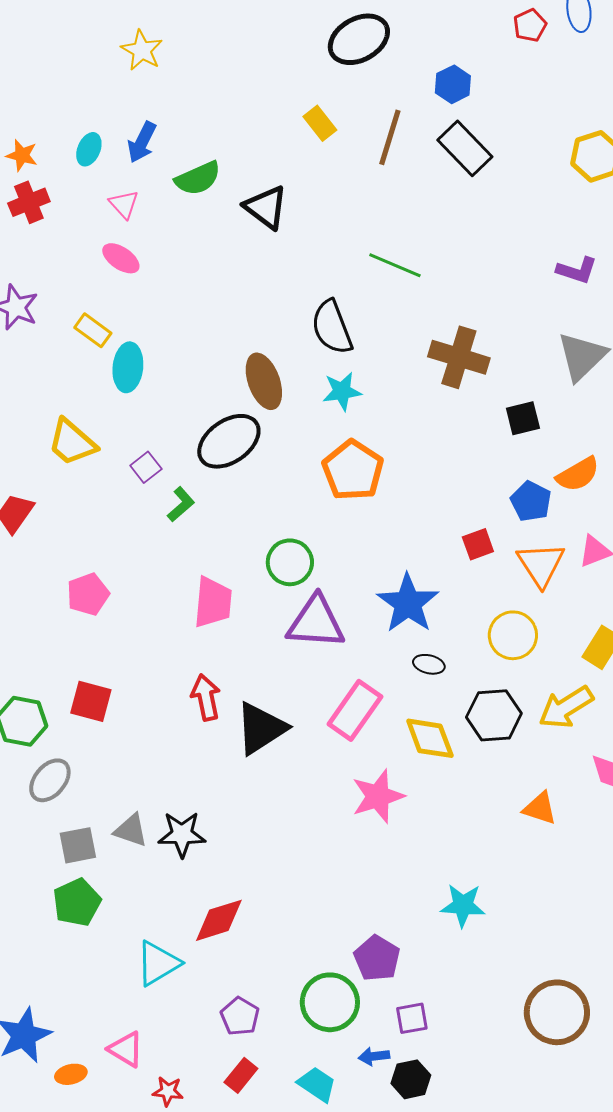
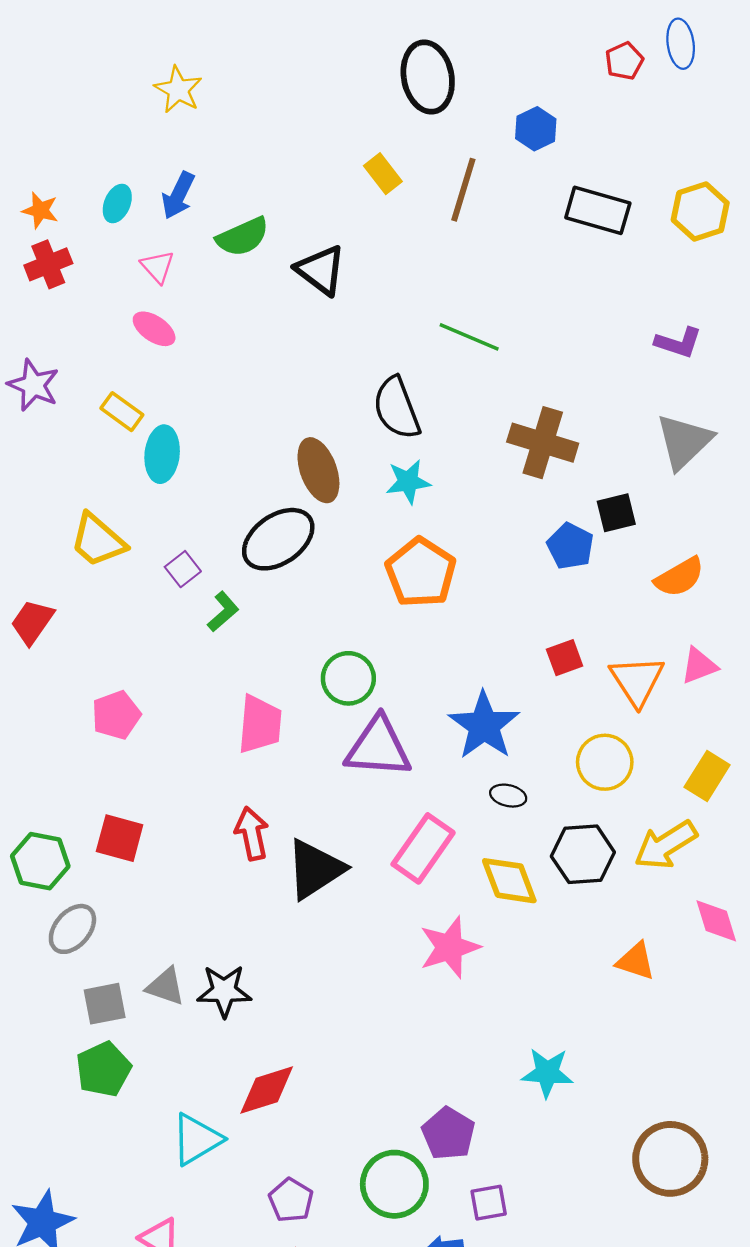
black ellipse: (359, 39) -> (428, 77), turned -72
black rectangle: (465, 148) -> (598, 210), moved, turned -30
blue pentagon: (531, 501) -> (570, 546), moved
brown circle: (557, 1012) -> (670, 1159), moved

